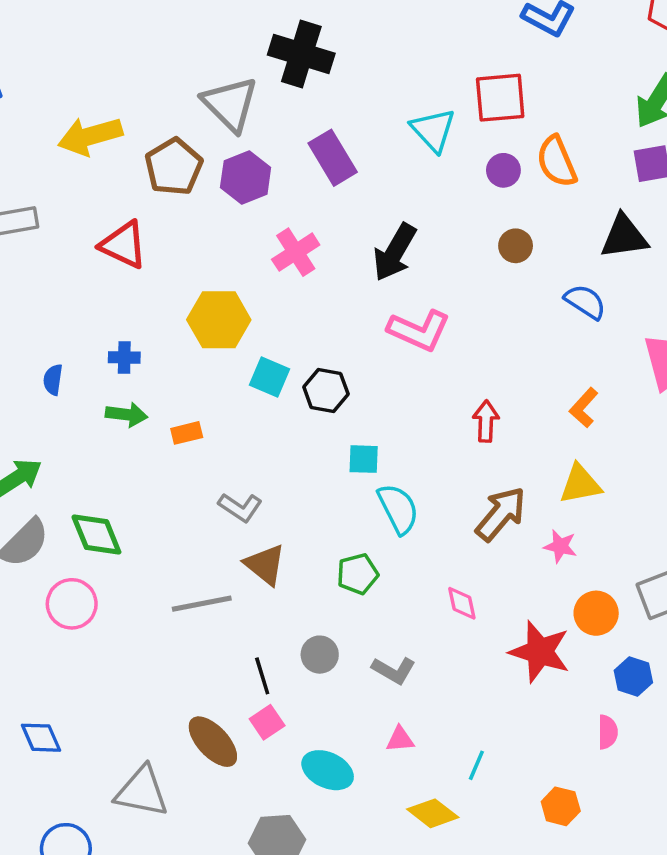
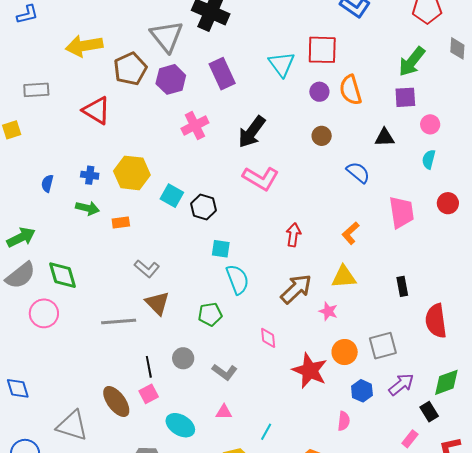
black triangle: (624, 237) -> (385, 137), size x0.7
yellow hexagon: (219, 320) -> (132, 173), moved

